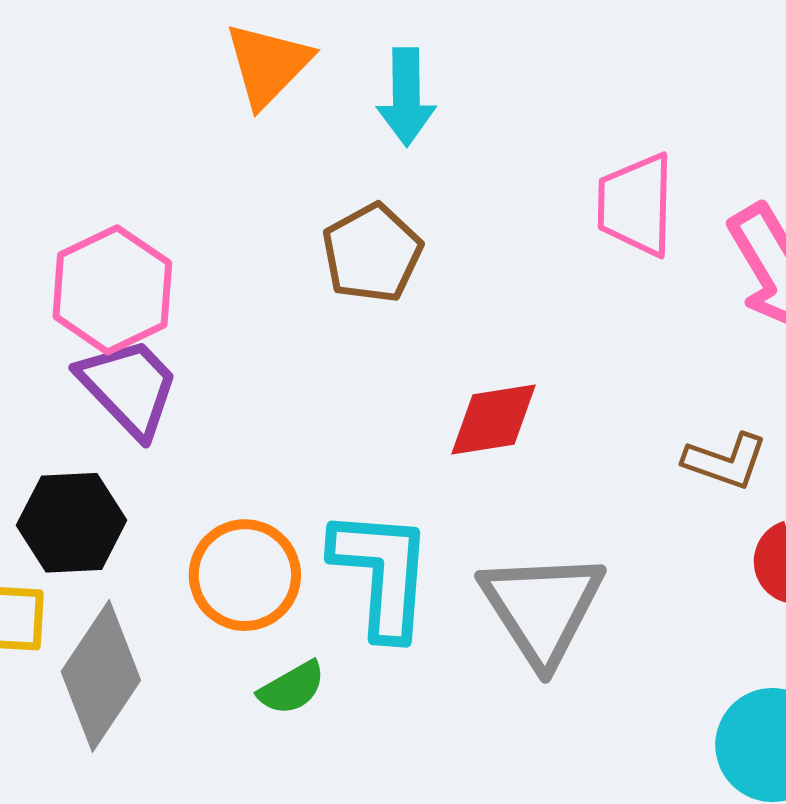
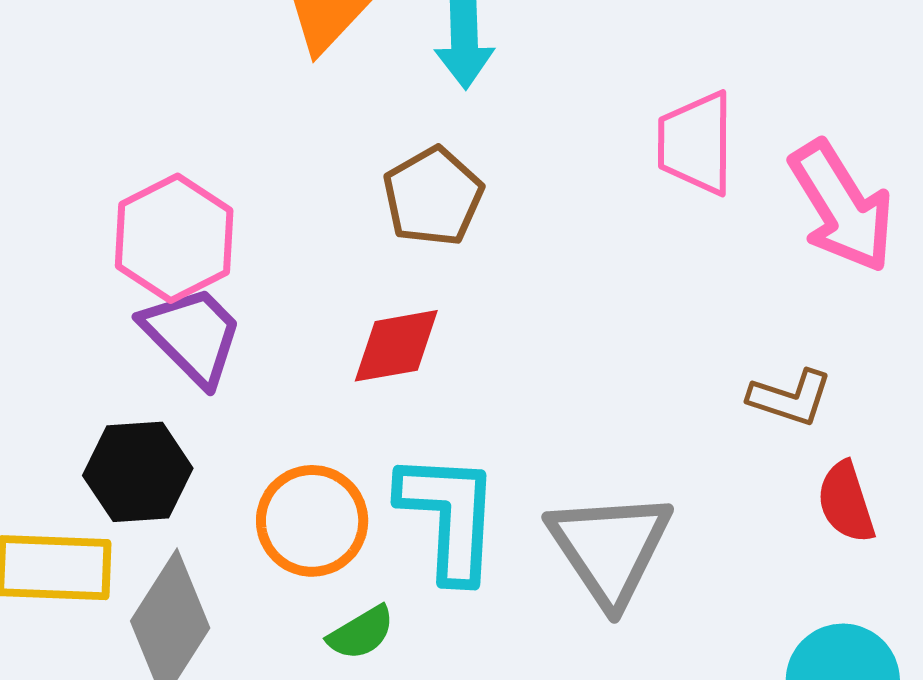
red diamond: (493, 419) -> (396, 346), moved

